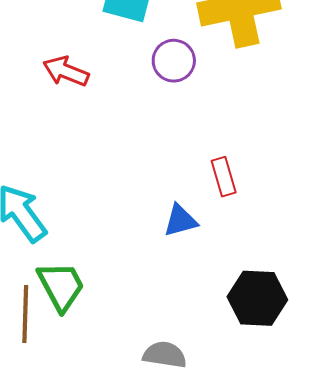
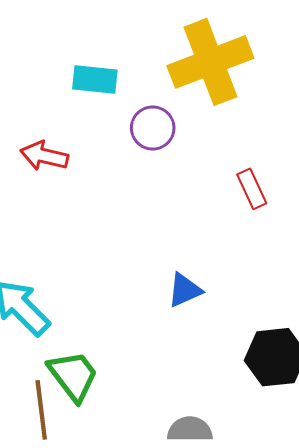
red rectangle: (224, 177) -> (252, 189), moved

